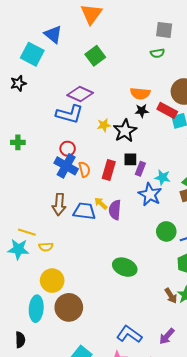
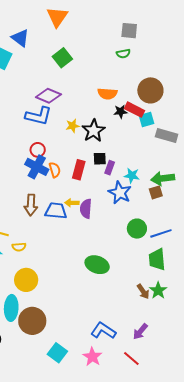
black star: (142, 111) -> (121, 112), moved
yellow arrow: (101, 203) -> (72, 203), turned -40
brown circle: (69, 307) -> (32, 321), moved

